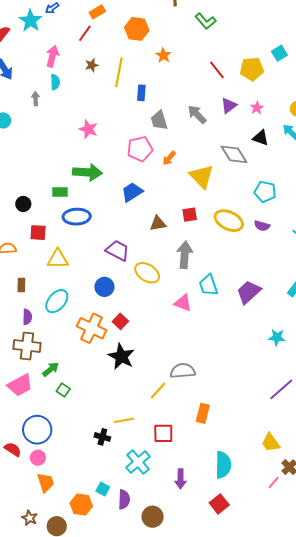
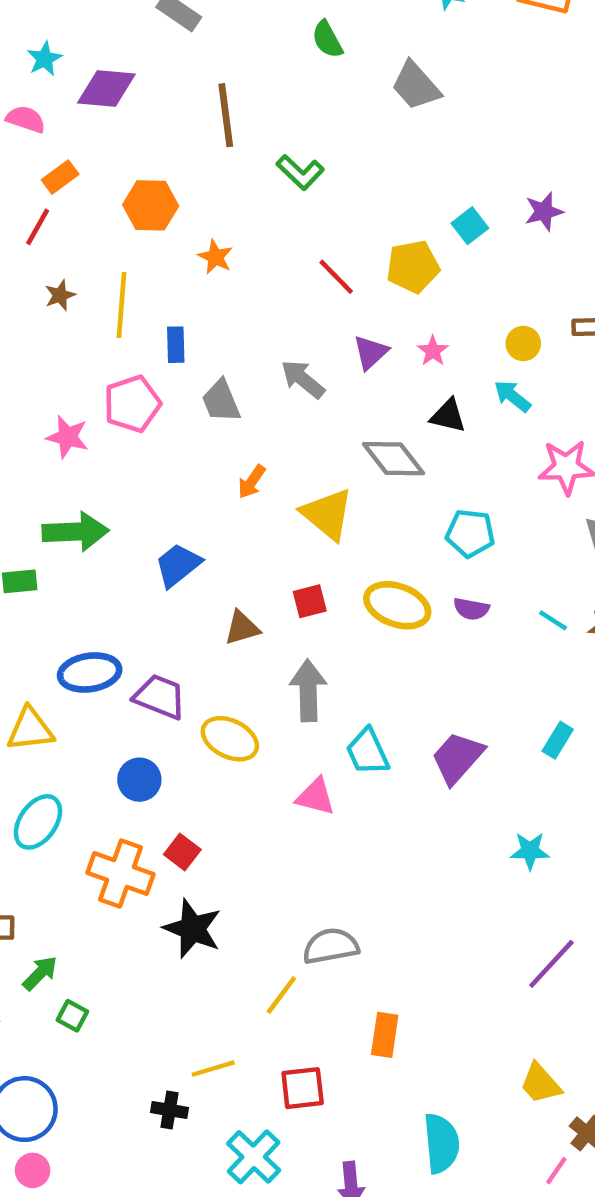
pink pentagon: (140, 149) -> (132, 404), moved
blue ellipse: (77, 217) -> (90, 672), moved

